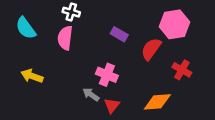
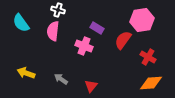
pink cross: (107, 75) -> (84, 46), moved
yellow arrow: (32, 76) -> (26, 73), moved
gray arrow: (91, 94) -> (61, 79), moved
orange diamond: (157, 102) -> (151, 83), moved

